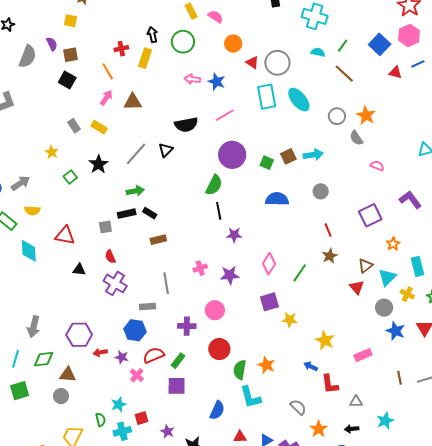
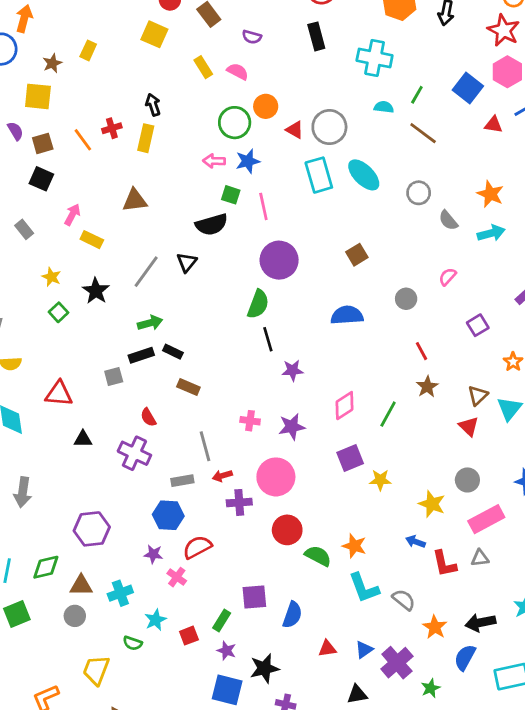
yellow square: (70, 21) -> (38, 96), size x1.5
green circle: (183, 42) -> (235, 123), moved
orange line: (108, 71) -> (83, 140), moved
blue star: (217, 82) -> (248, 161), turned -30
pink arrow: (106, 98) -> (72, 215), moved
pink line: (225, 115) -> (263, 206), turned -66
orange star: (366, 115) -> (490, 194), moved
gray rectangle: (74, 126) -> (24, 229), moved
yellow star: (52, 152) -> (51, 277), moved
cyan arrow: (313, 155) -> (491, 233), moved
green square: (267, 163) -> (231, 195), moved
pink semicircle: (377, 166) -> (447, 277), moved, turned -64
purple square: (370, 215) -> (478, 325), size x0.7
brown rectangle: (158, 240) -> (188, 387), turned 42
red semicircle: (110, 257) -> (148, 417), moved
pink diamond: (269, 264) -> (345, 406), turned 30
pink cross: (200, 268) -> (250, 421), turned 32
gray circle: (384, 308) -> (467, 480), moved
pink circle: (215, 310) -> (276, 477), size x1.4
gray arrow: (34, 327) -> (23, 492), moved
red arrow: (100, 352) -> (222, 476), moved
pink rectangle: (363, 355) -> (486, 519), size x1.4
green rectangle: (178, 361) -> (222, 620), moved
green semicircle: (240, 370) -> (318, 556), turned 114
purple square: (177, 386) -> (254, 597), moved
cyan L-shape: (250, 397) -> (364, 588), moved
gray triangle: (356, 402) -> (480, 558), moved
green semicircle: (101, 420) -> (133, 643), turned 128
black arrow: (352, 429) -> (480, 623), size x1.5
cyan cross: (122, 431) -> (120, 593), moved

